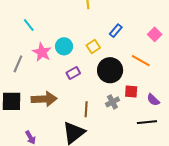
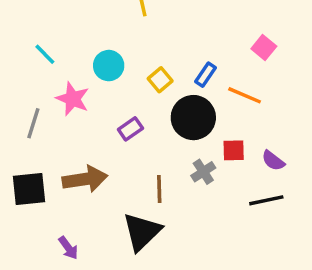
blue rectangle: (116, 31) -> (205, 75), moved
cyan circle: (64, 46) -> (109, 66), moved

